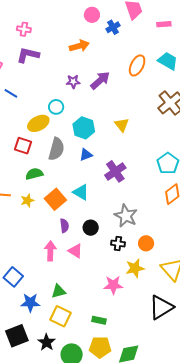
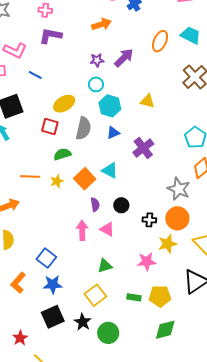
cyan circle: (56, 107) -> (96, 84), moved
yellow triangle: (122, 125) -> (147, 101), turned -35
gray star: (126, 216) -> (179, 189), moved
orange circle: (146, 243) -> (177, 218), size x1.5
green triangle: (59, 291) -> (105, 266), moved
blue star: (30, 303) -> (53, 284), moved
yellow square: (61, 316) -> (95, 295), turned 30
yellow pentagon: (100, 347) -> (160, 296), moved

